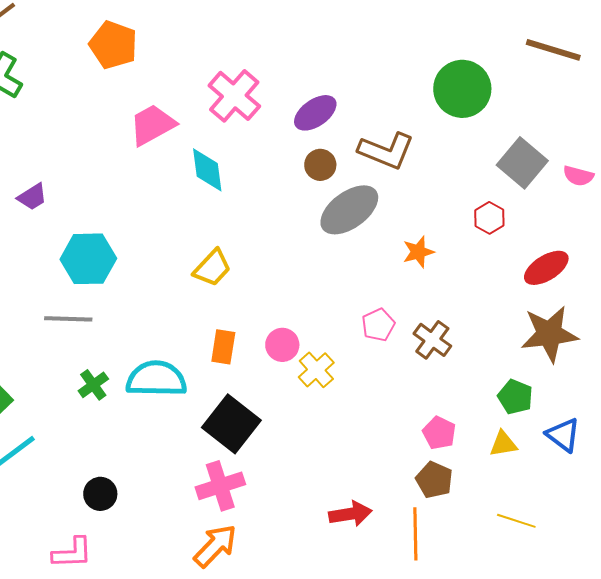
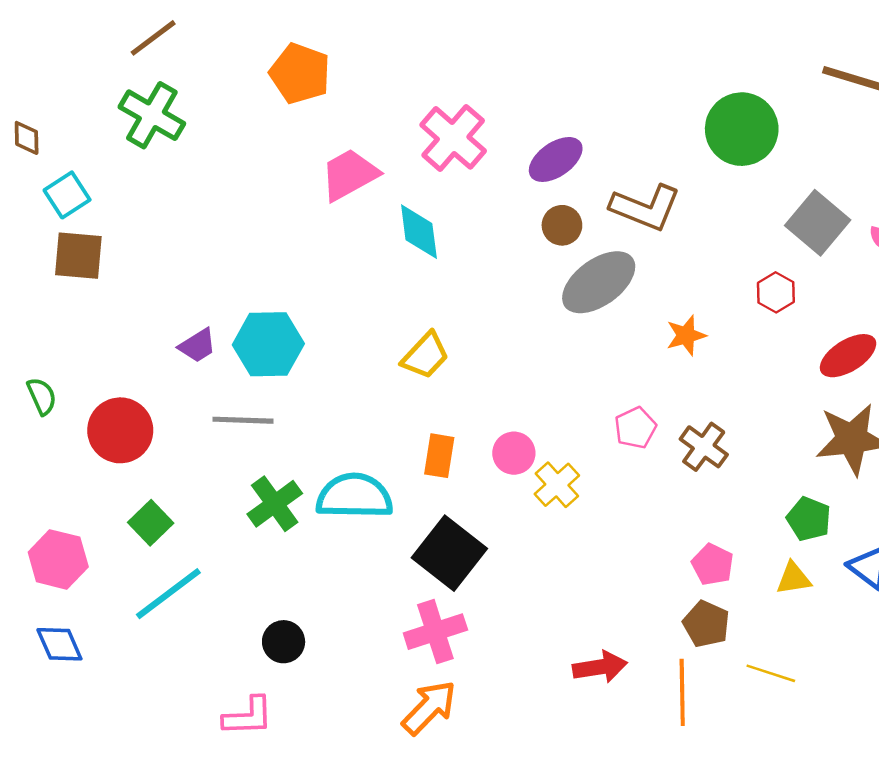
purple trapezoid: (32, 197) -> (197, 346), moved
green cross: (93, 385) -> (275, 504), size x1.4
yellow line: (516, 521) -> (771, 673), moved

